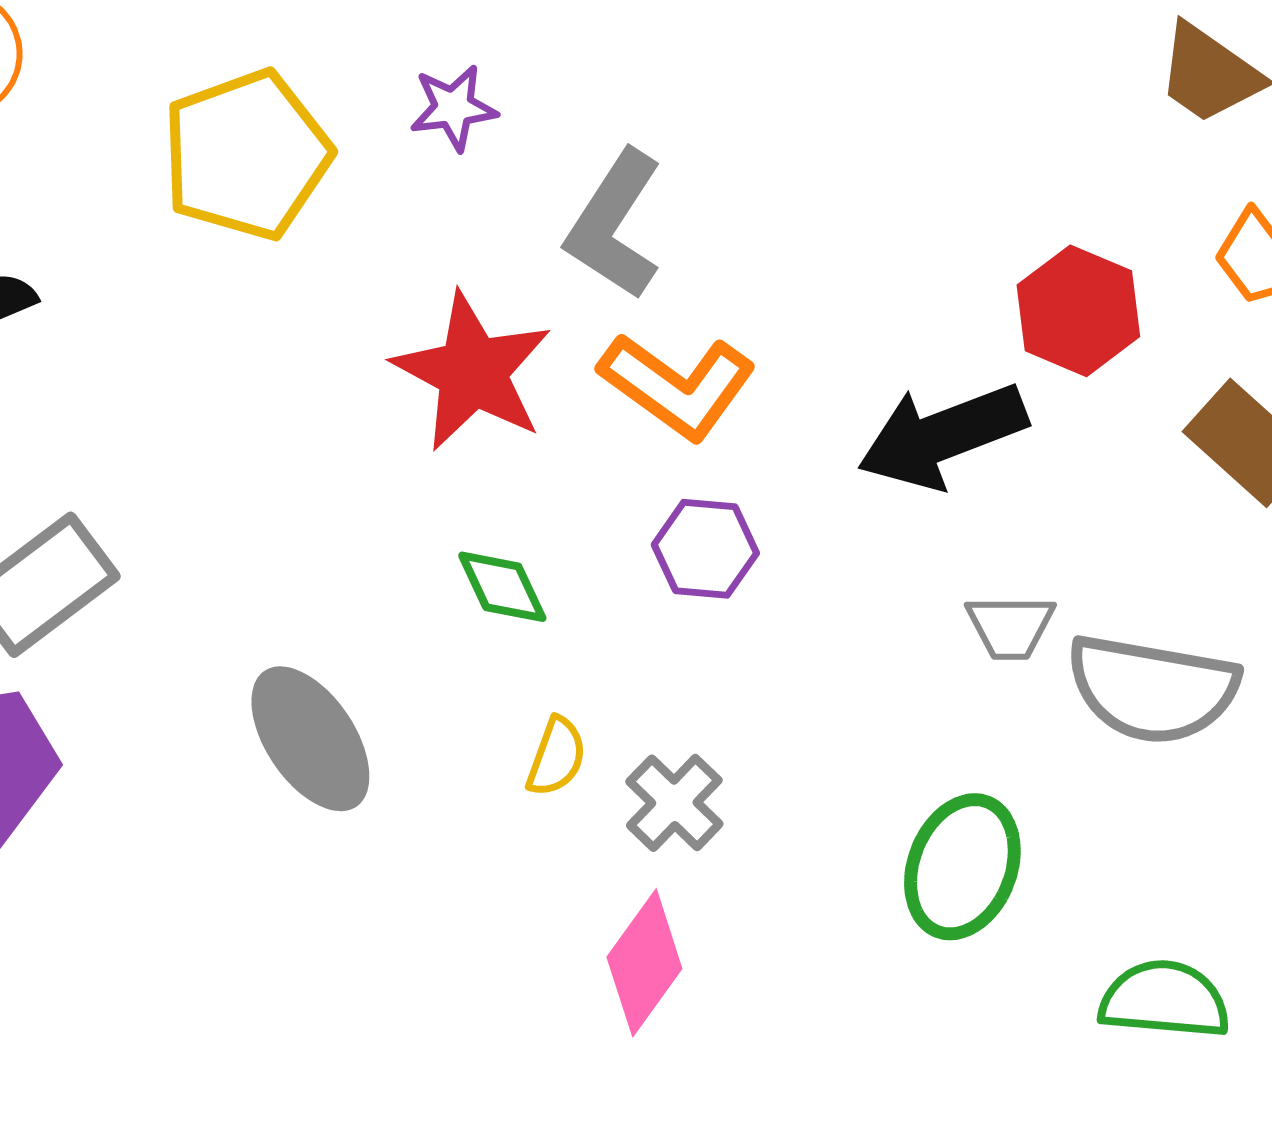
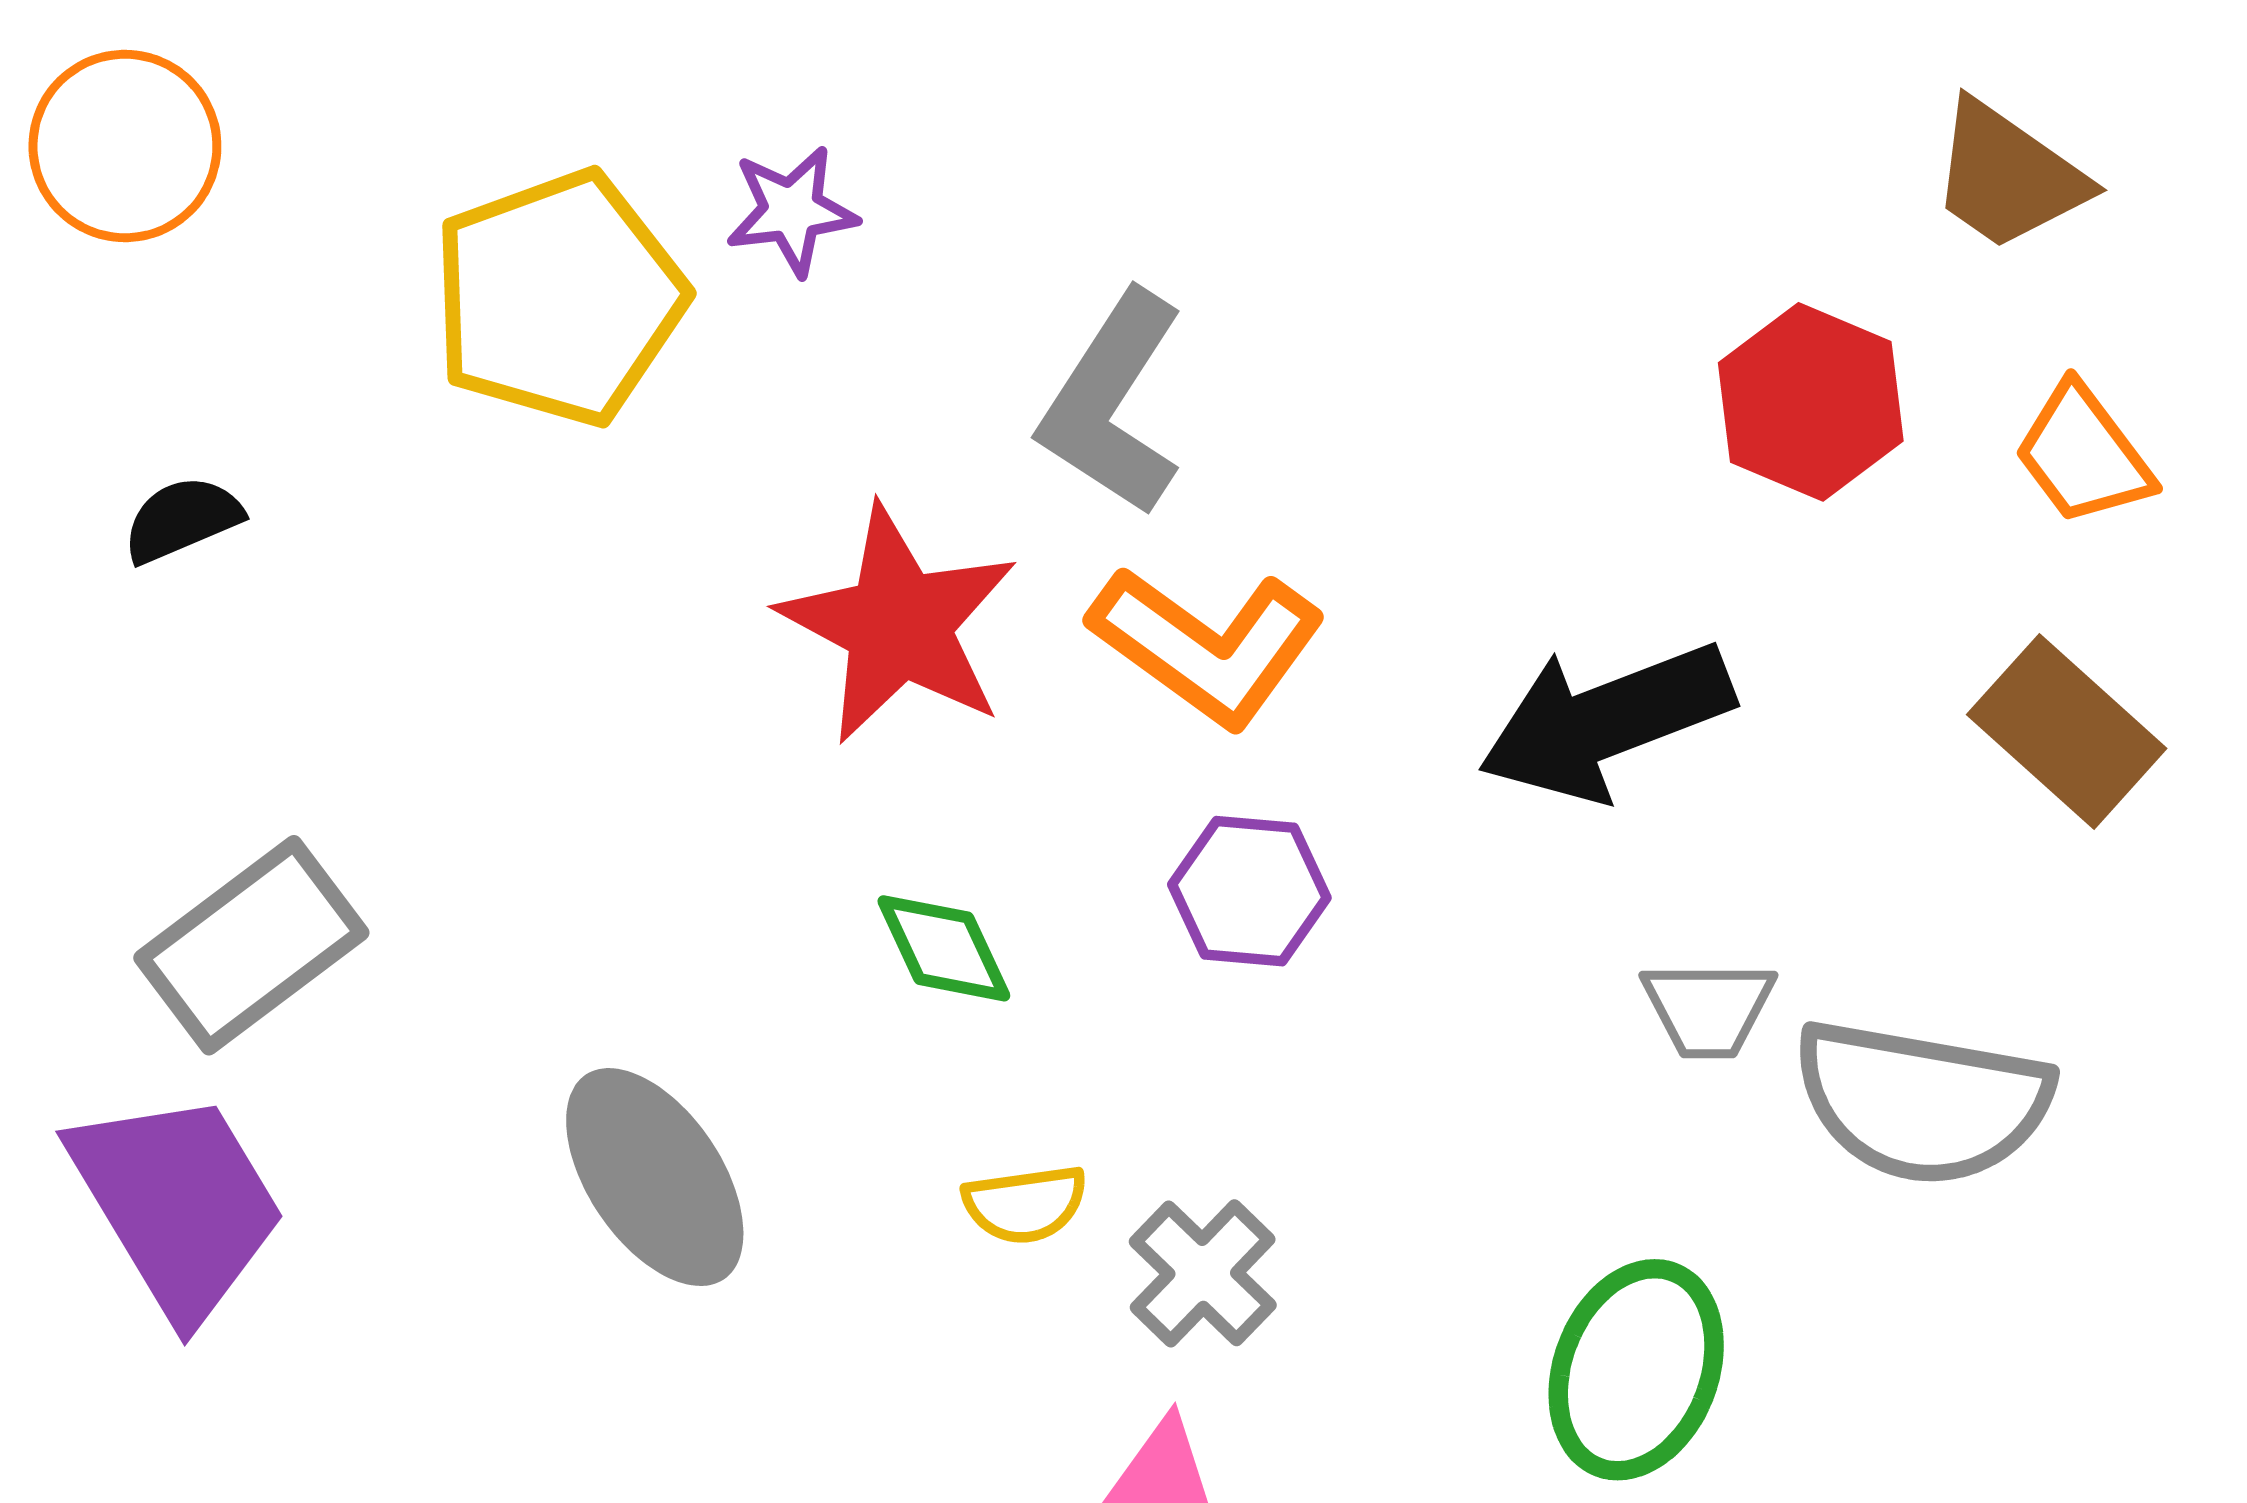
purple star: (453, 108) -> (792, 211), moved
red hexagon: (1078, 311) -> (1811, 402), moved
yellow semicircle: (556, 757) -> (1025, 1204), turned 62

